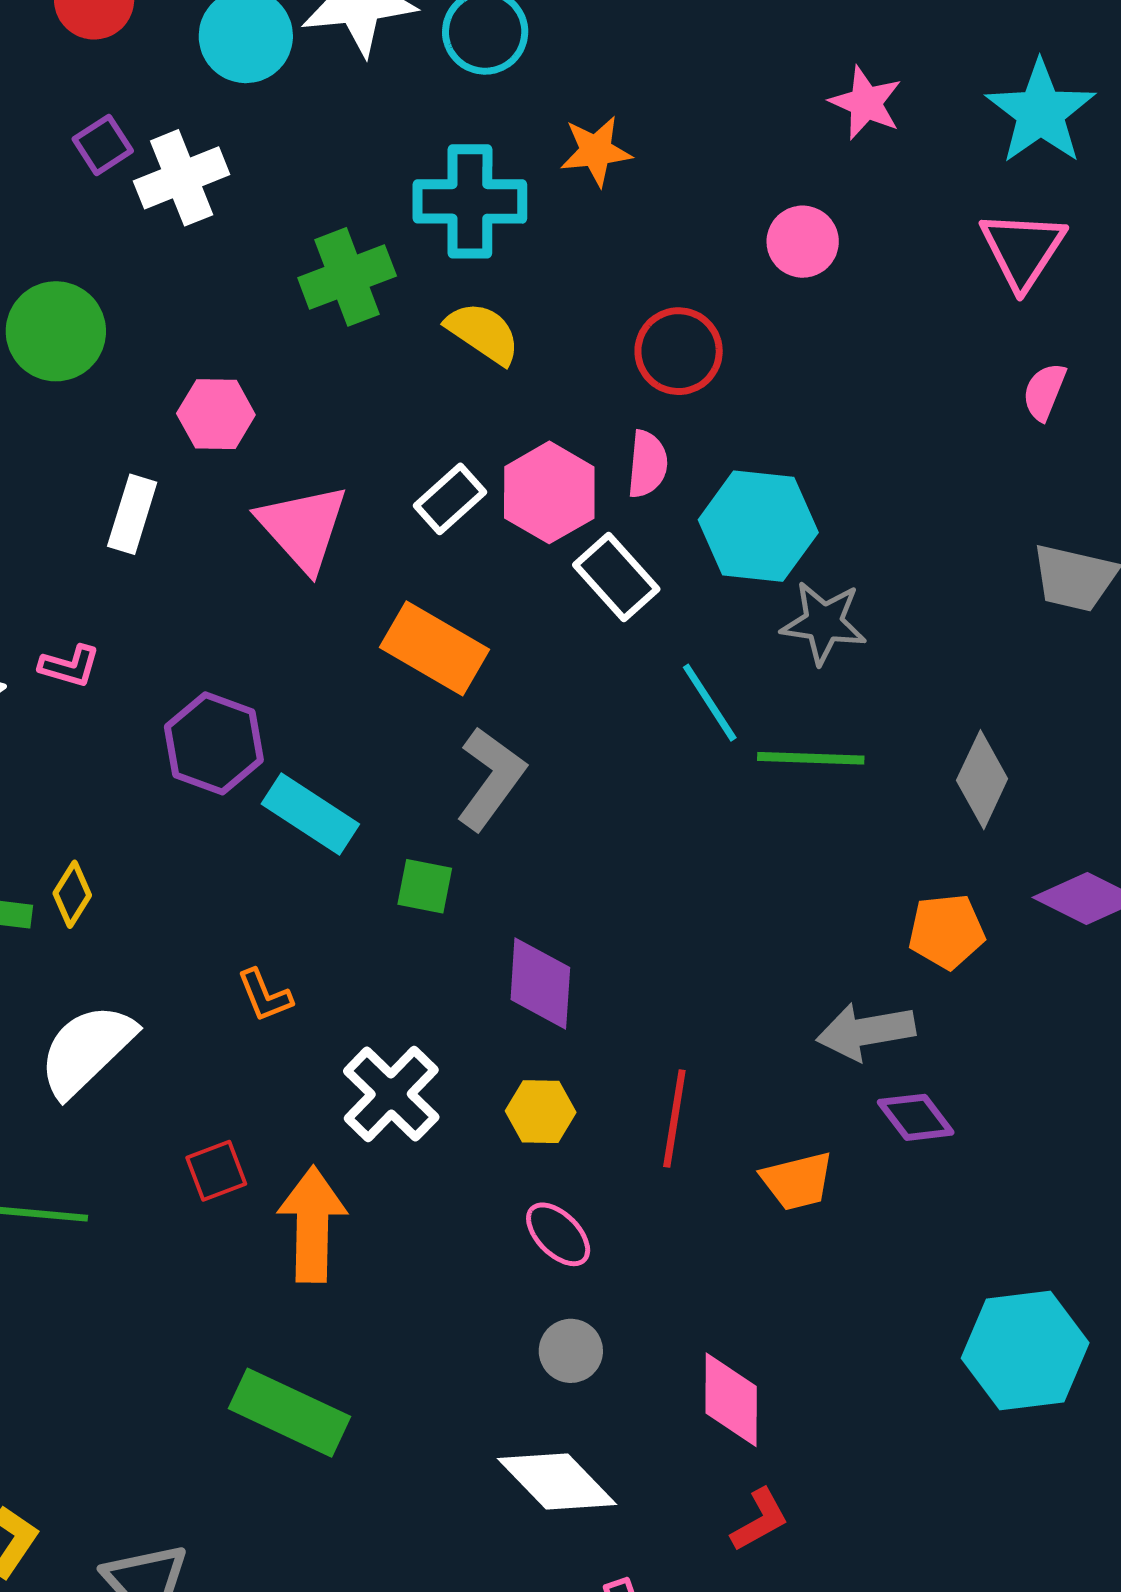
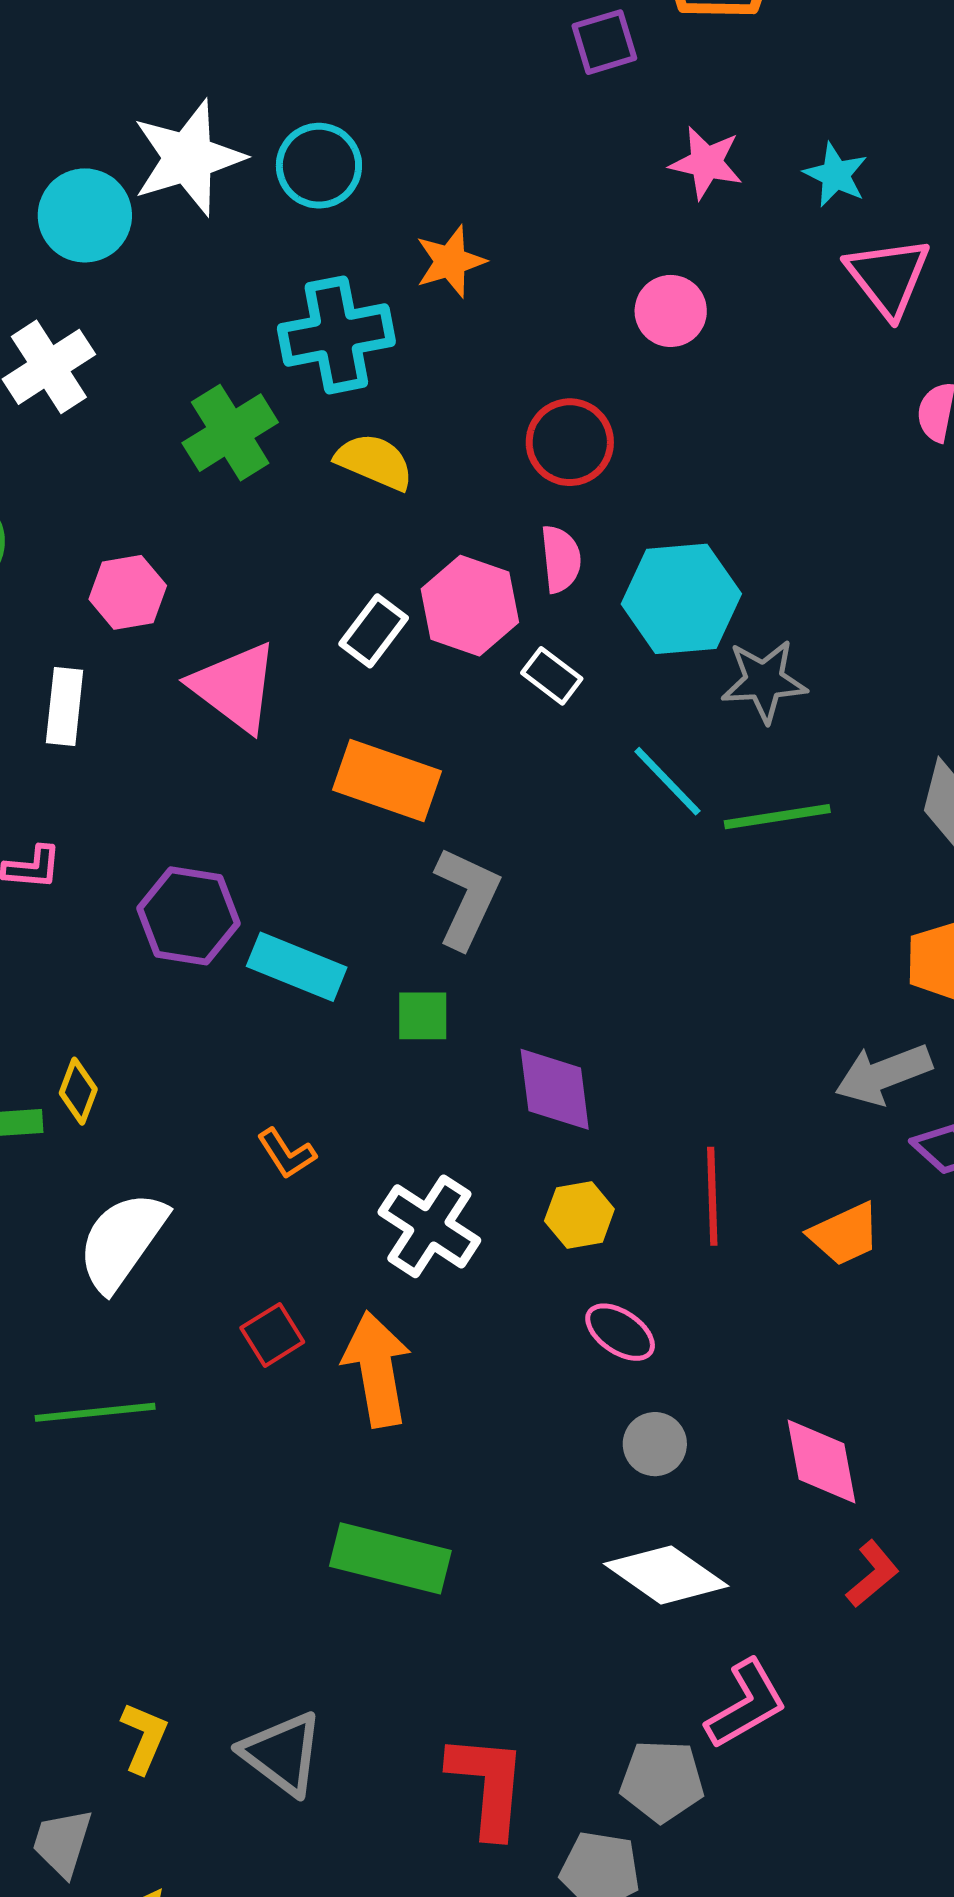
cyan star: (1041, 112) -> (836, 175), moved, size x0.6
white rectangle: (616, 577) -> (552, 676), size x0.7

